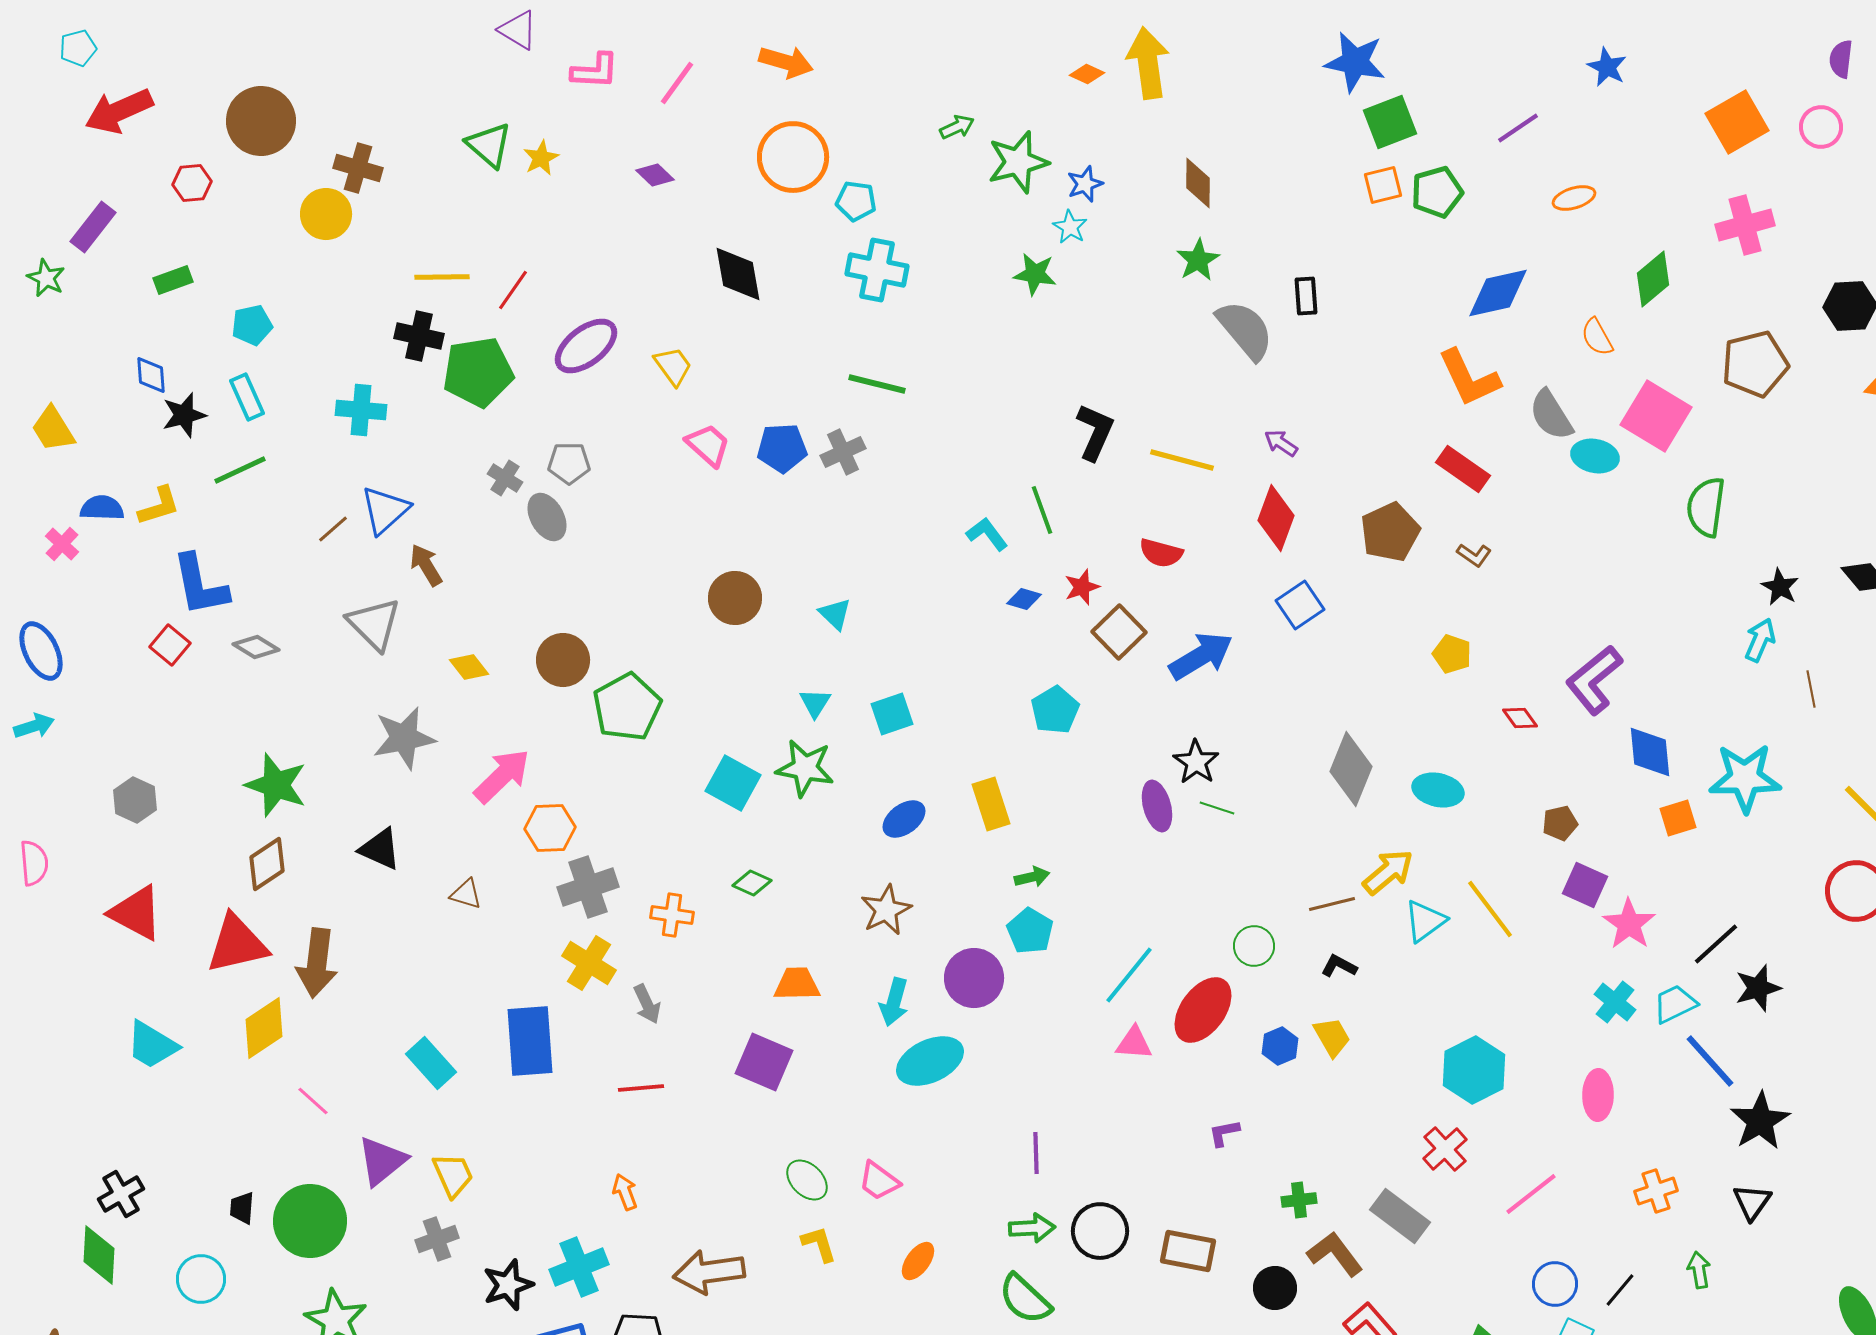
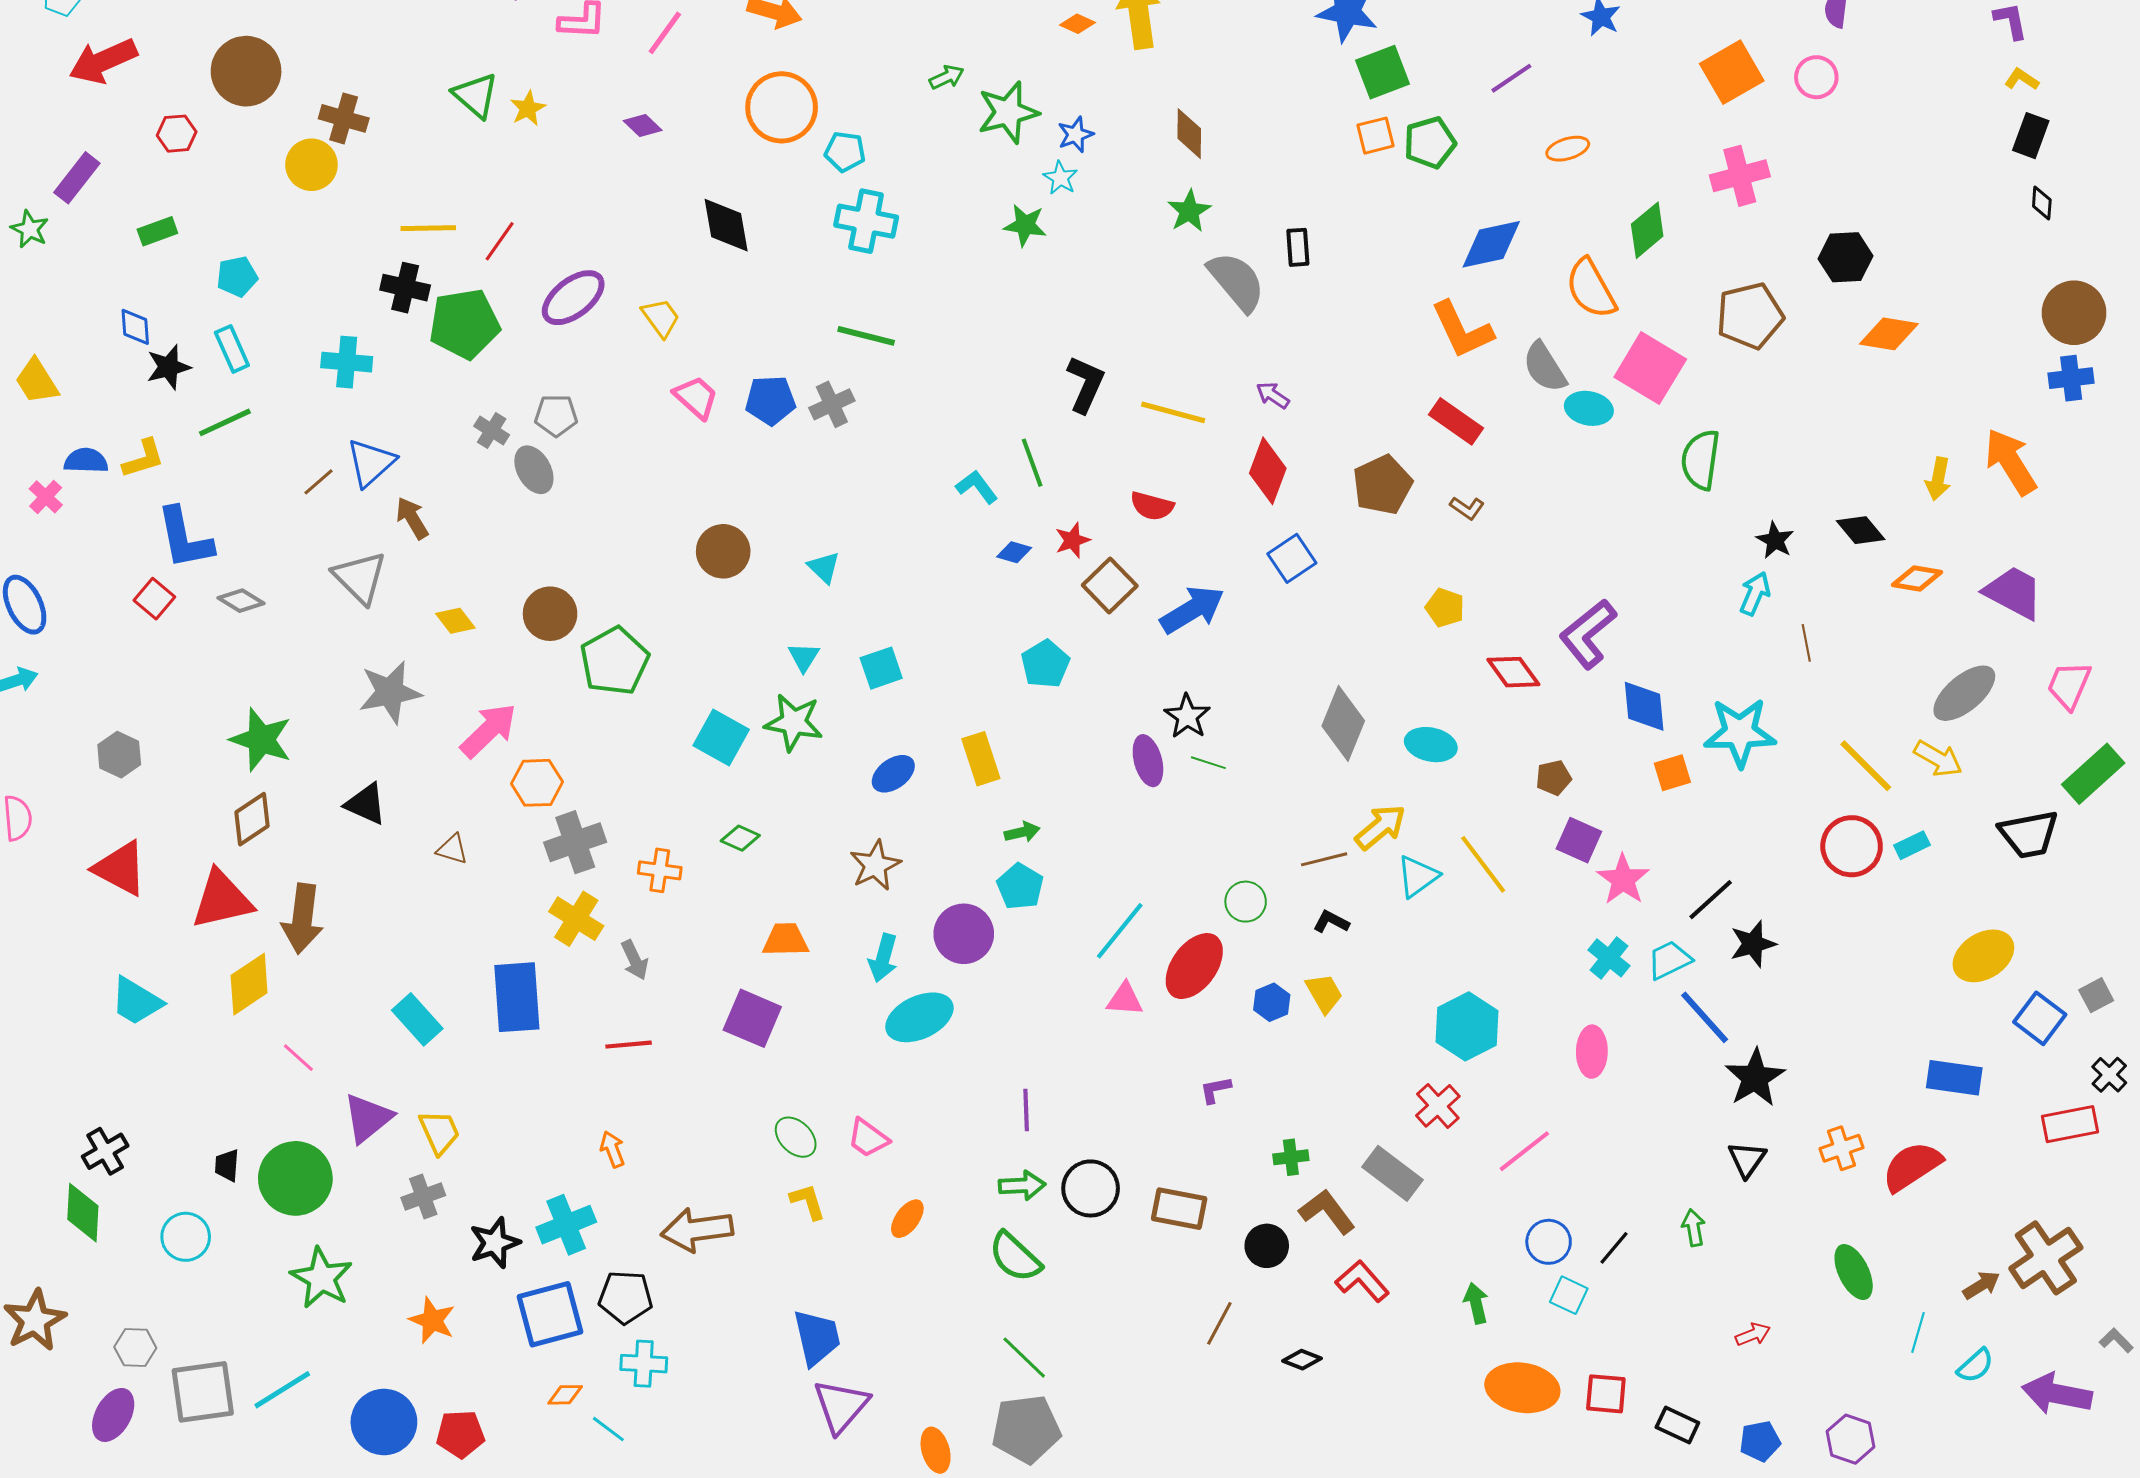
orange semicircle: (1597, 337) -> (1591, 289), size x1.6
red diamond: (1520, 718) -> (1513, 672), size x1.5
orange cross: (1656, 1191) -> (1841, 1148), moved

